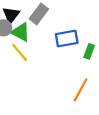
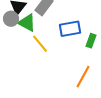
yellow line: (20, 52) -> (40, 44), moved

